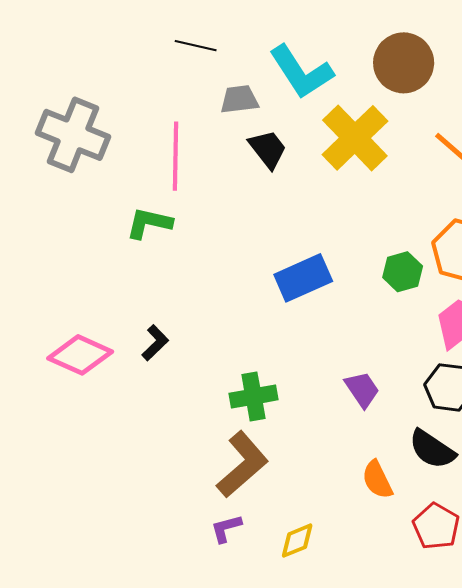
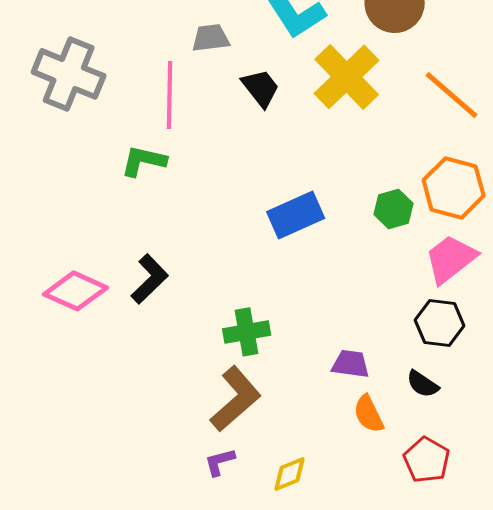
gray trapezoid: (239, 99) -> (211, 38), moved
black L-shape: (155, 343) -> (150, 279), size x1.4
purple trapezoid: (362, 389) -> (351, 364), moved, turned -48
black semicircle: (432, 449) -> (423, 384), size x0.7

